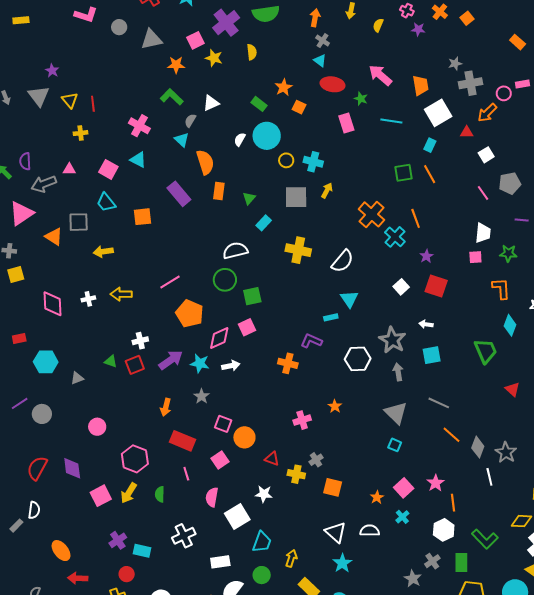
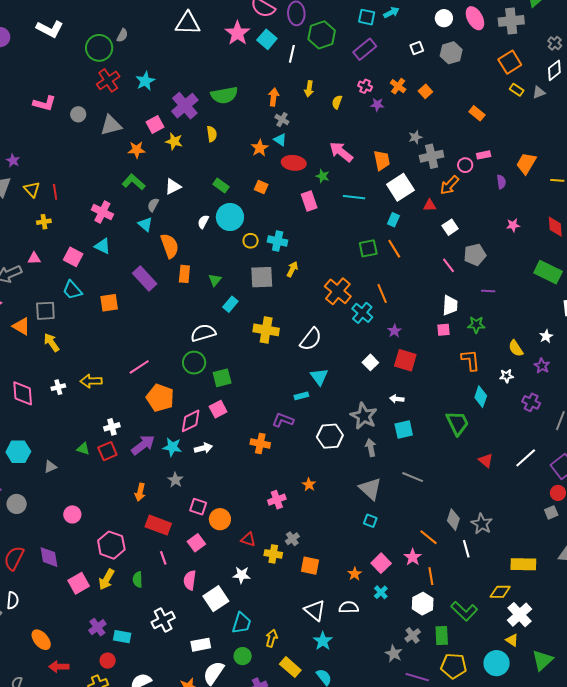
orange star: (284, 87) -> (260, 148), moved
yellow arrow: (103, 252) -> (51, 342), moved, turned 66
orange line: (451, 435) -> (428, 537), moved

